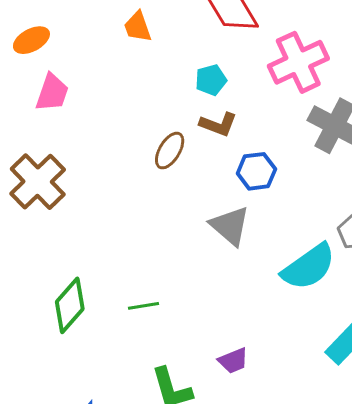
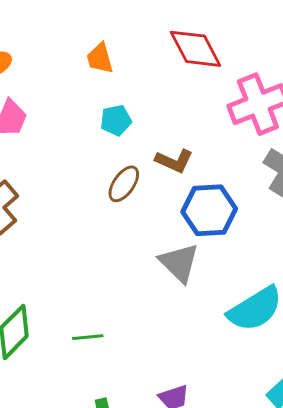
cyan pentagon: (211, 80) -> (116, 120), moved
blue hexagon: (256, 171) -> (209, 210), size x1.4

